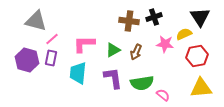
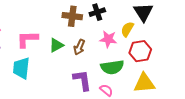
yellow semicircle: (184, 34) -> (127, 29), turned -35
purple L-shape: (113, 78) -> (82, 80), moved
green semicircle: (142, 83) -> (112, 67), moved

